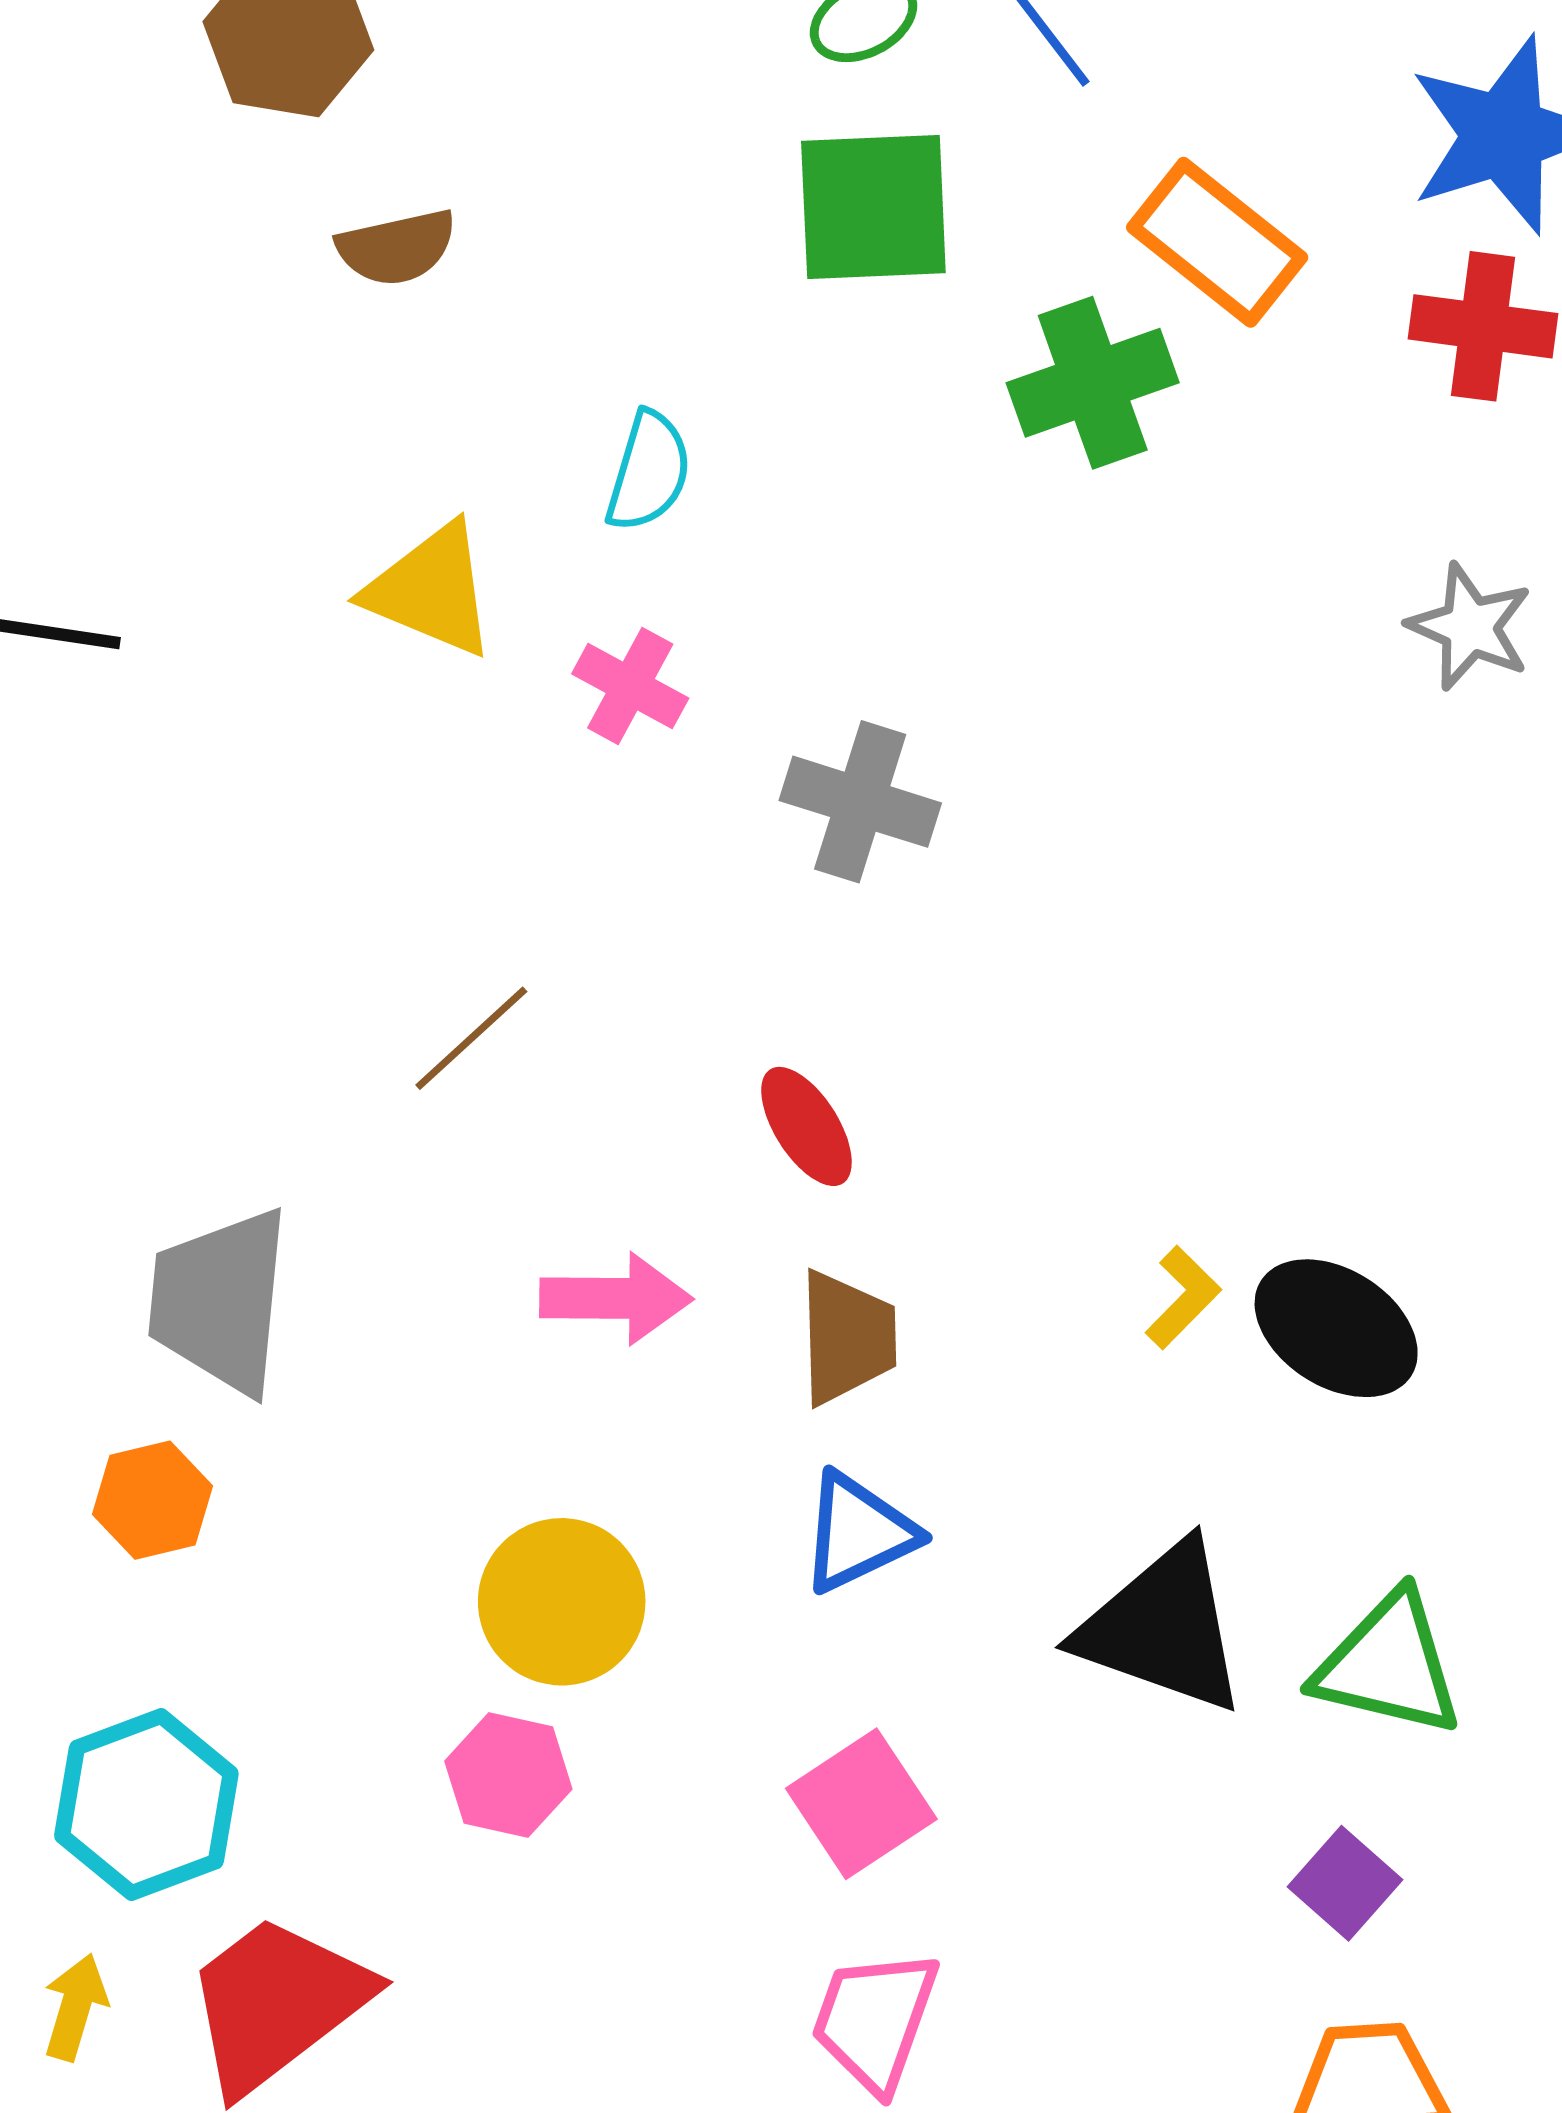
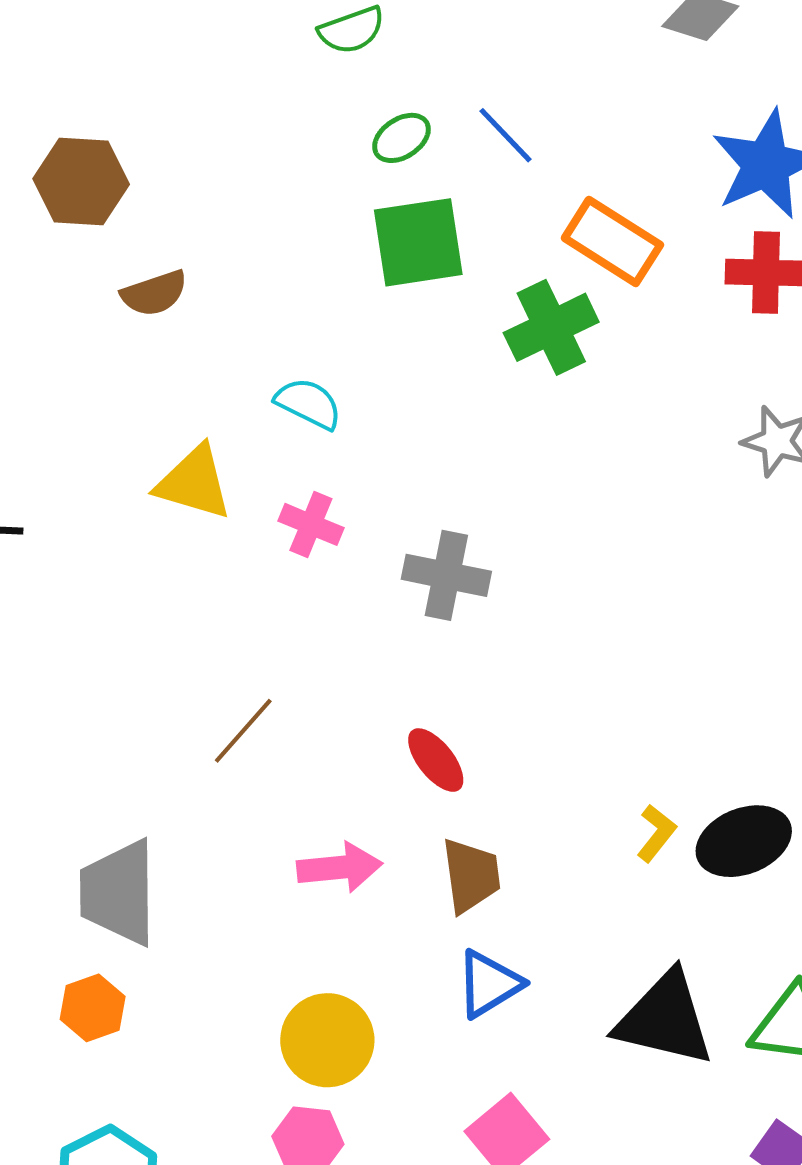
cyan semicircle: (649, 471) -> (308, 403), turned -74
black ellipse: (1336, 1328) -> (744, 841), turned -48

